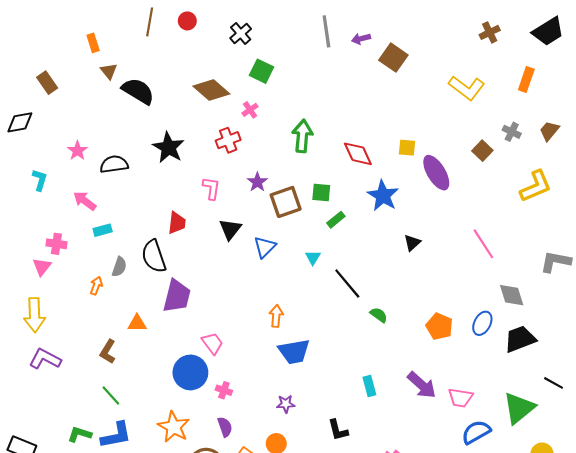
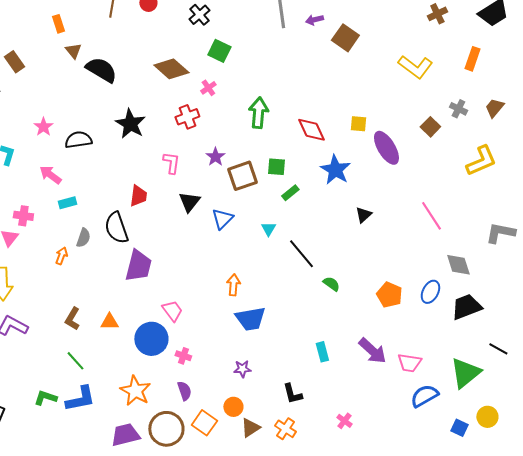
orange triangle: (137, 323) -> (109, 322), moved

